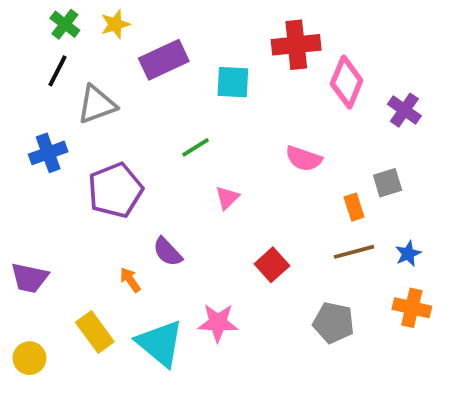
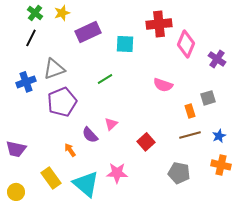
gray triangle: (97, 104) -> (54, 69), moved
pink triangle: (227, 198) -> (111, 124), moved

